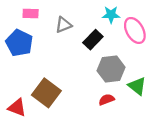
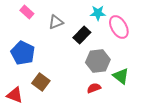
pink rectangle: (31, 13) -> (27, 12), turned 40
blue pentagon: (19, 43) -> (23, 53), moved
brown square: (46, 93) -> (41, 82), size x0.7

